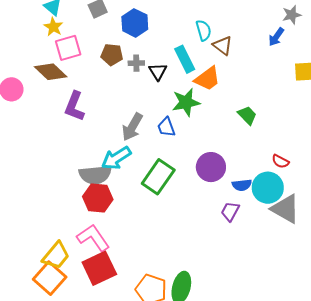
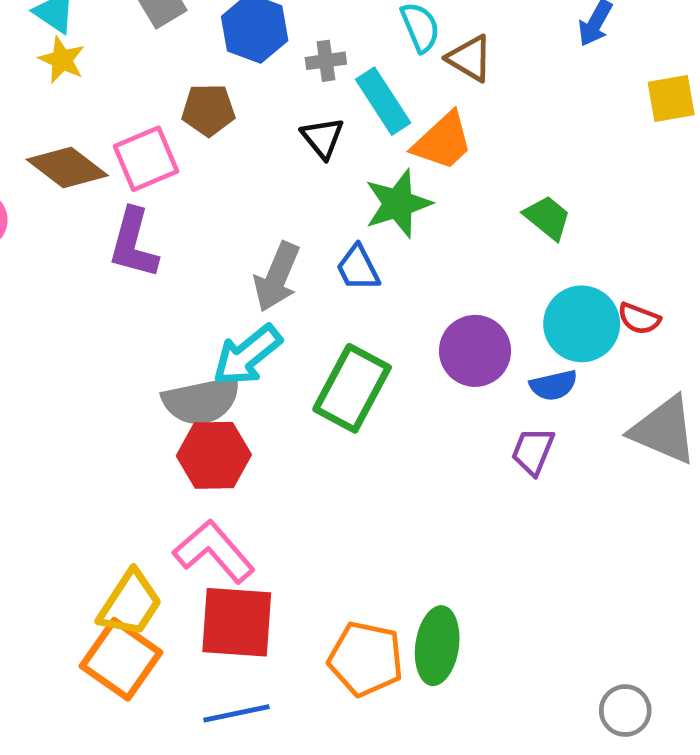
pink square: (68, 48) -> (146, 159), moved
gray cross: (136, 63) -> (326, 61), moved
cyan circle: (268, 188) -> (582, 324), moved
red square: (99, 268) -> (237, 622), turned 36

